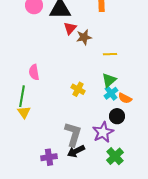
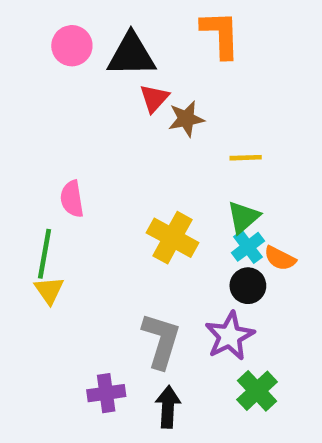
yellow cross: (78, 89) -> (172, 238), size x1.5
black circle: (117, 116) -> (248, 286), moved
black arrow: (76, 151) -> (168, 407), moved, turned 120

